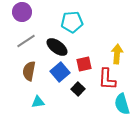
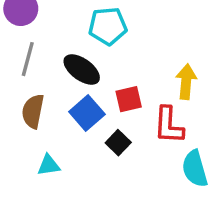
gray line: (26, 41) -> (28, 59), turned -42

